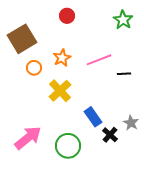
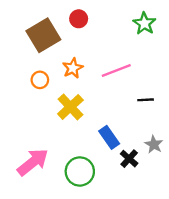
brown square: (22, 39) -> (43, 35), moved
black line: (124, 74) -> (146, 100), moved

